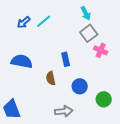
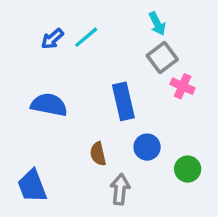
blue rectangle: (66, 59) -> (123, 101), size x1.5
brown semicircle: (51, 78) -> (98, 154), moved
gray arrow: (64, 111) -> (120, 189), turned -78

